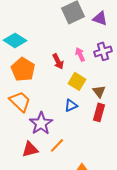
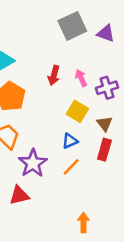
purple cross: (103, 51) -> (107, 88), moved
red arrow: (58, 61) -> (54, 75), moved, turned 42
orange line: (57, 145) -> (71, 167), moved

